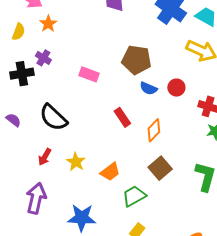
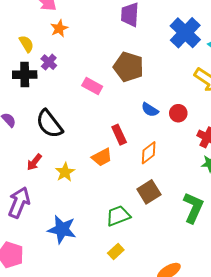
yellow semicircle: (19, 32) -> (26, 44), moved, turned -60
brown pentagon: (137, 60) -> (128, 67), moved
orange trapezoid: (110, 172) -> (102, 157), moved

